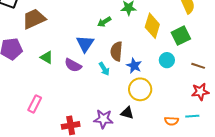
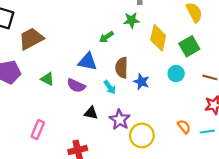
blue triangle: (85, 44) -> (88, 62), turned -48
yellow circle: (140, 89) -> (142, 135), moved
black triangle: (127, 113) -> (91, 113), moved
purple star: (103, 119) -> (120, 120), moved, turned 30
orange semicircle: (172, 121) -> (184, 127), moved, turned -128

